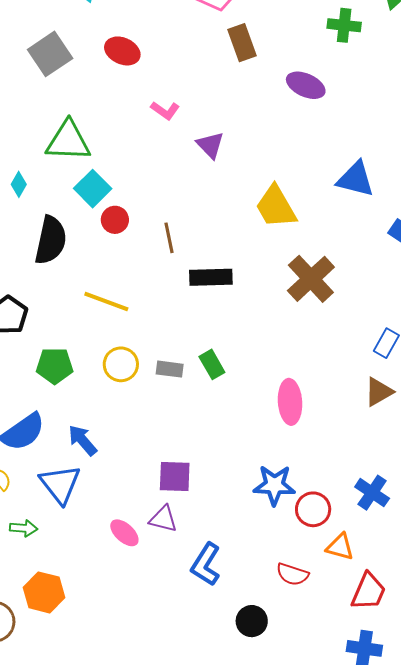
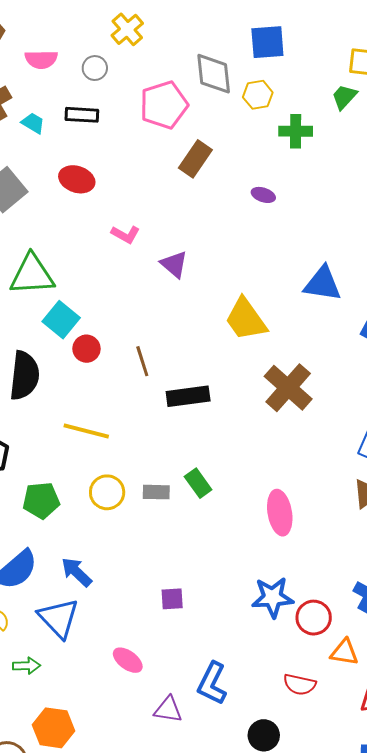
brown rectangle: (242, 43) -> (195, 159), turned 60
purple ellipse: (306, 85) -> (263, 195), size x0.6
purple square: (175, 477) -> (172, 599), size x0.7
purple triangle: (163, 519) -> (168, 710), moved

